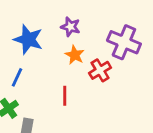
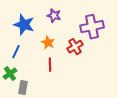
purple cross: (124, 42) -> (92, 27), turned -35
orange star: (75, 55) -> (48, 43), moved

